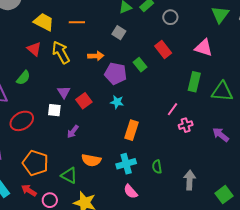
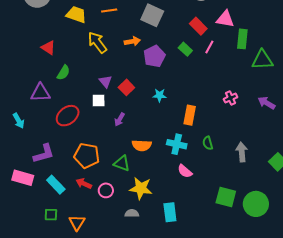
gray square: (119, 33) -> (152, 15), size x1.6
pink triangle: (204, 48) -> (225, 19), moved
red triangle: (34, 49) -> (48, 48), moved
green rectangle: (140, 65) -> (185, 49), moved
purple pentagon: (116, 74) -> (154, 56), turned -30
green rectangle: (194, 82) -> (242, 39), moved
cyan star: (117, 102) -> (160, 95), moved
pink line: (173, 109) -> (209, 47), moved
orange rectangle: (131, 130) -> (190, 115), moved
cyan cross: (126, 164) -> (177, 144), turned 36

